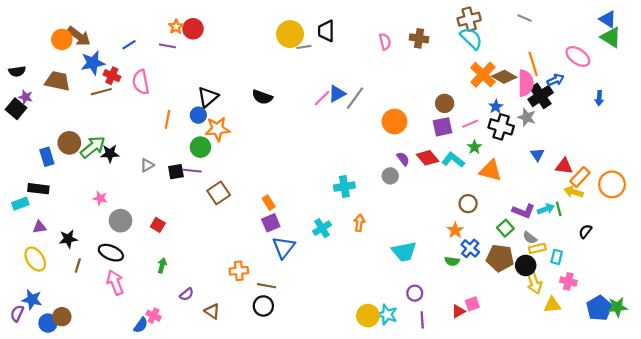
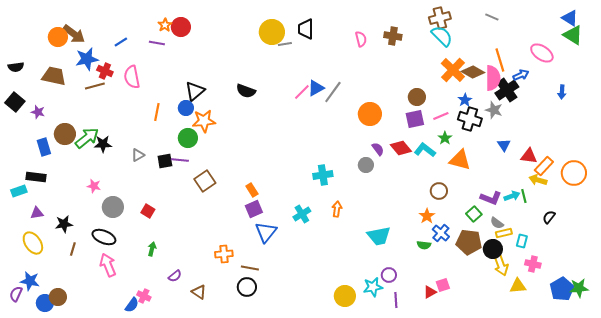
purple star: (26, 97) -> (38, 112), moved
cyan star: (387, 315) -> (373, 287), moved, turned -30

